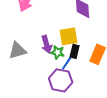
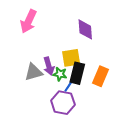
gray triangle: (18, 50) -> (34, 72), moved
black rectangle: (75, 51) -> (77, 73), size x1.5

